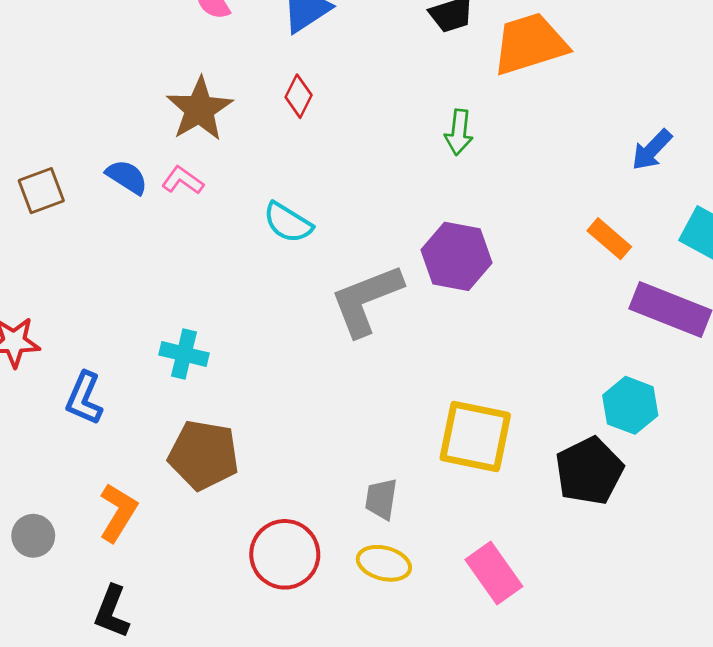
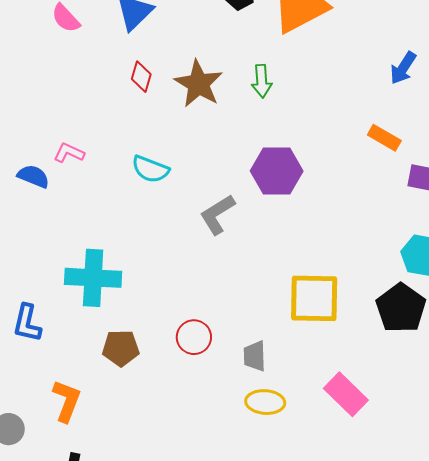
brown star: (199, 109) -> (199, 84), moved
blue semicircle: (127, 177) -> (33, 176), moved
gray L-shape: (366, 300) -> (217, 214), size x0.7
cyan cross: (184, 354) -> (93, 278), size x1.6
brown pentagon: (204, 455) -> (121, 348), size x0.7
red circle: (285, 554) -> (194, 337), moved, size x0.7

